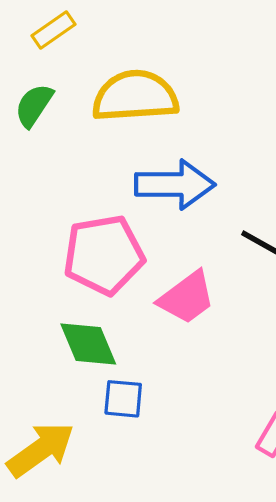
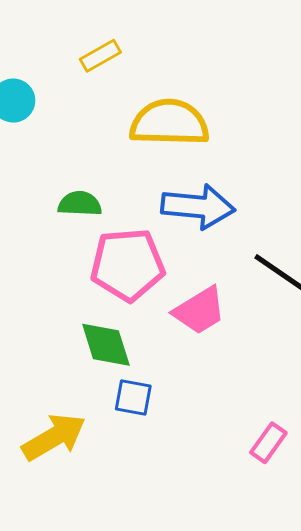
green semicircle: (34, 105) -> (80, 204), moved, turned 54

